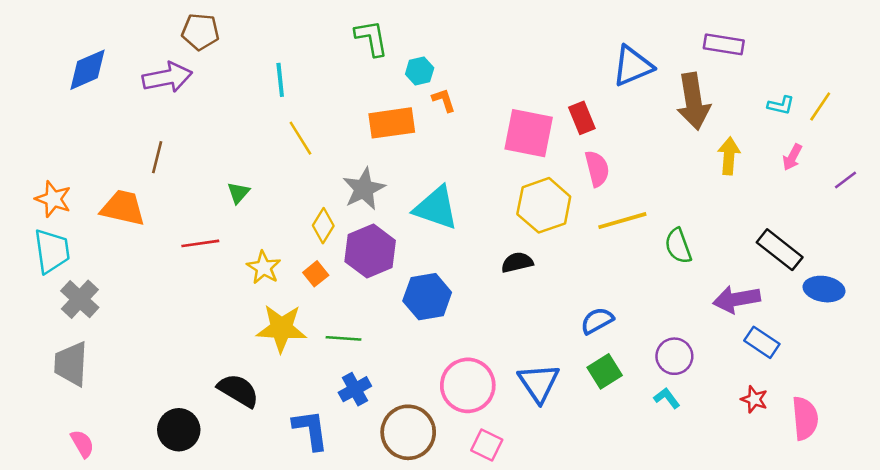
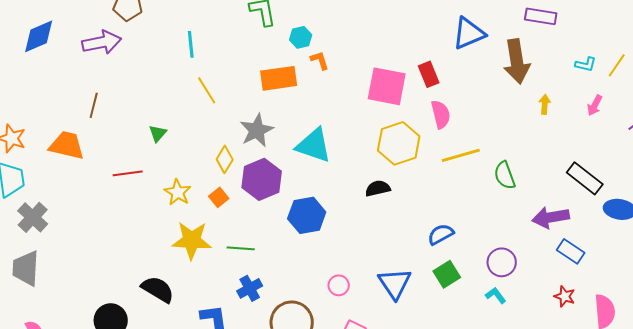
yellow arrow: (729, 156) -> (545, 104), size x0.7
pink circle: (468, 385) -> (339, 285), size x0.5

